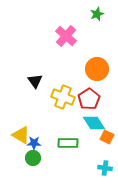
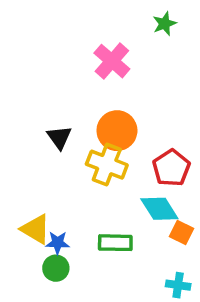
orange circle: (97, 69) -> (117, 131), moved
red pentagon: (89, 99) -> (171, 168), moved

